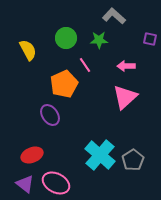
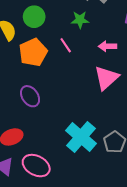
green circle: (66, 38) -> (34, 17), moved
orange pentagon: (64, 84) -> (33, 52), moved

